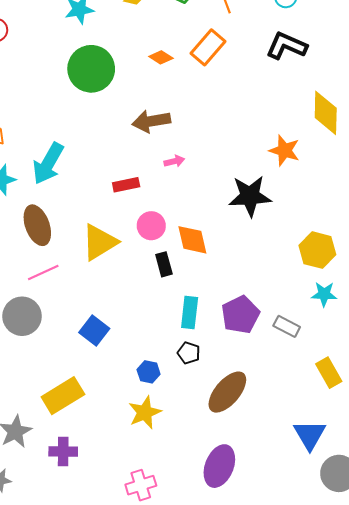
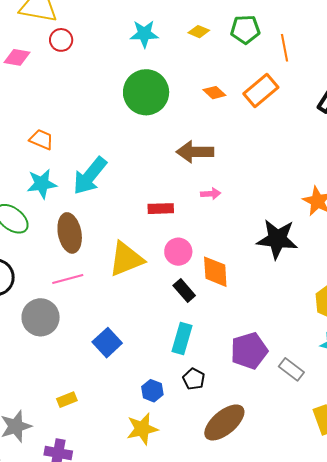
black rectangle: (164, 264) -> (184, 290), turned -35
cyan rectangle: (190, 312) -> (182, 339), moved
yellow rectangle: (63, 396) -> (67, 400), size x0.5

